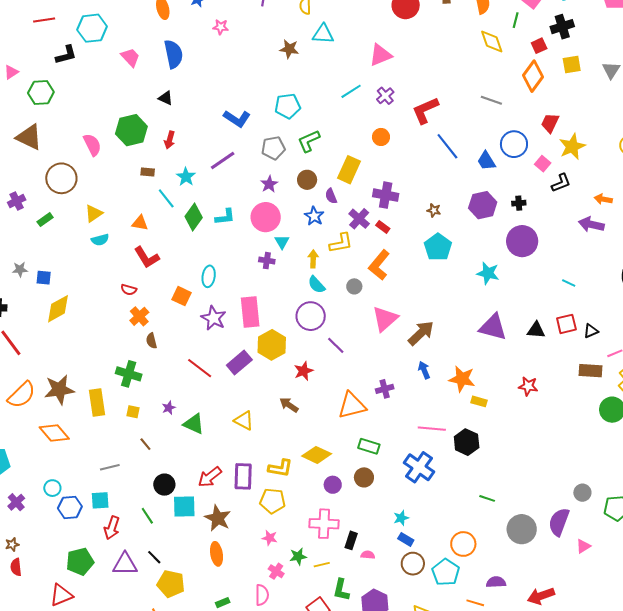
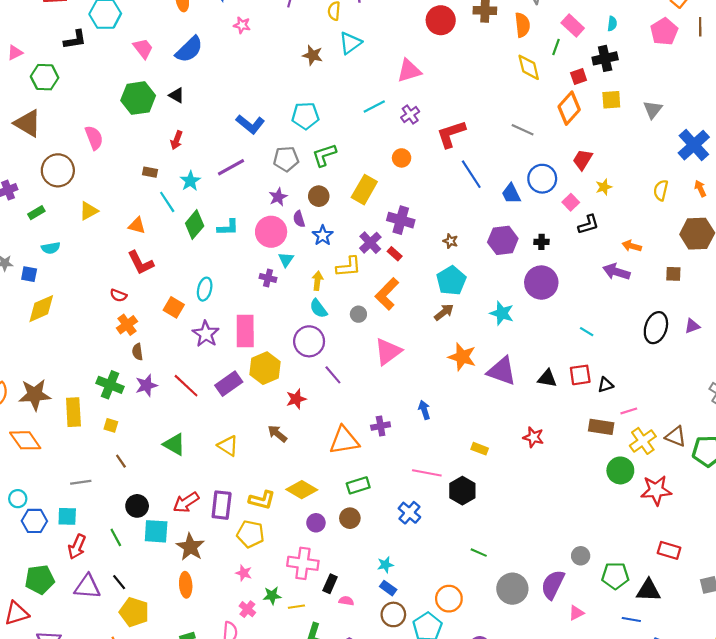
cyan triangle: (323, 34) -> (350, 43), turned -45
blue semicircle: (173, 54) -> (189, 49), turned 52
green hexagon: (131, 130) -> (138, 98), moved
yellow star: (572, 147) -> (604, 187), size x0.6
purple semicircle: (331, 196) -> (299, 219), moved
cyan semicircle: (100, 240) -> (51, 248), moved
brown arrow: (421, 333) -> (444, 312), moved, size x0.7
orange star: (462, 379) -> (462, 357), moved
purple star: (169, 408) -> (146, 385), moved, size x1.5
green rectangle: (369, 446) -> (358, 485), turned -40
blue cross: (419, 467) -> (409, 513), size x0.7

